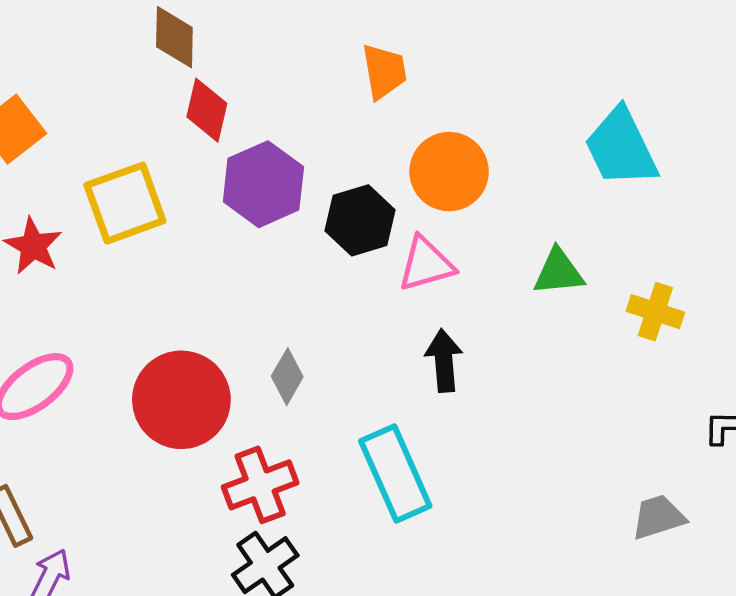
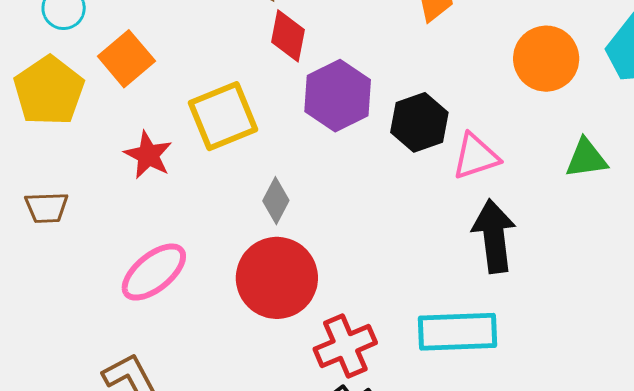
orange circle: (449, 172) -> (546, 59), moved
black arrow: (444, 361) -> (494, 236), size x1.4
gray diamond: (287, 377) -> (276, 201), moved
cyan rectangle: (395, 473) -> (458, 332), turned -66

